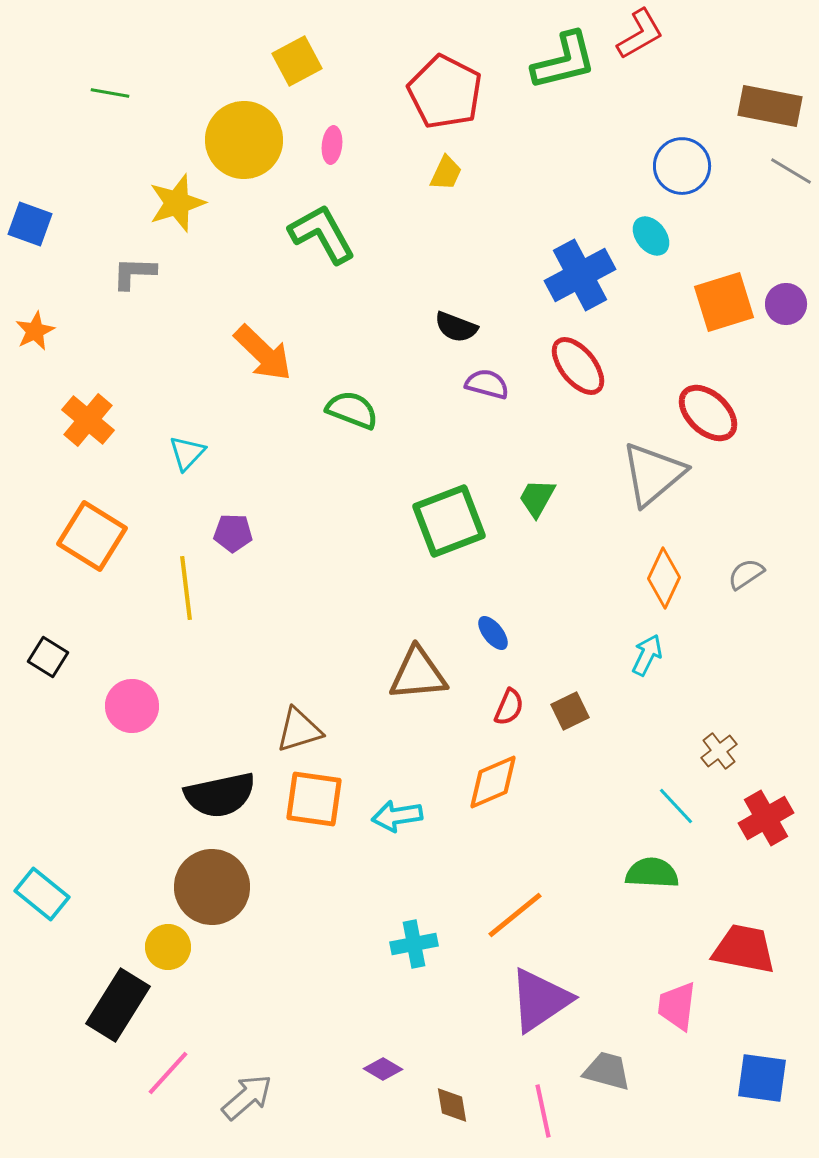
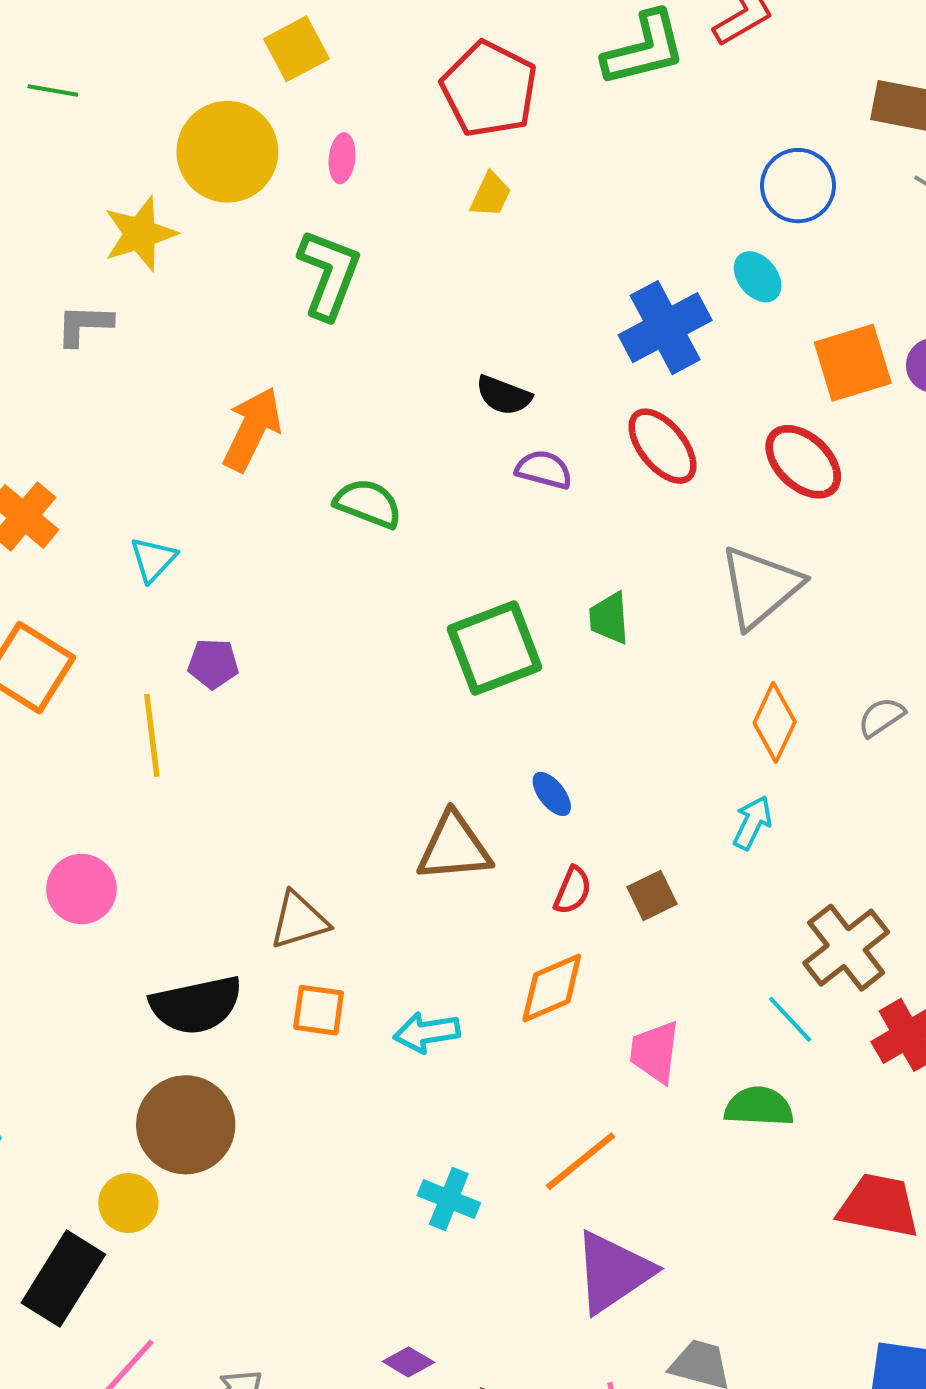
green L-shape: (322, 234) -> (329, 274), turned 50
orange arrow: (263, 353) -> (252, 429), turned -108
red ellipse: (708, 413) -> (803, 462), moved
green trapezoid: (537, 498) -> (609, 618), turned -33
brown cross: (719, 751) -> (846, 948), size x1.8
orange square: (314, 799) -> (319, 1010), size x0.7
cyan cross: (414, 944) -> (449, 1199), turned 33
pink trapezoid: (677, 1006) -> (655, 1052), moved

